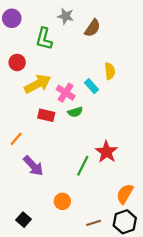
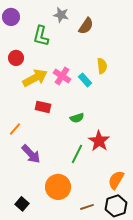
pink cross: (66, 93) -> (62, 76), moved
green semicircle: (75, 112) -> (77, 118), moved
orange circle: (62, 201) -> (58, 187), size x1.6

